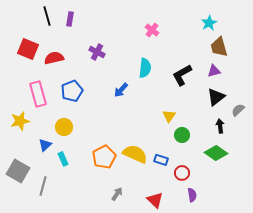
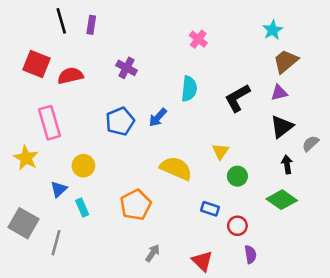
brown trapezoid: (219, 47) -> (286, 61), turned 65
blue pentagon: (72, 91) -> (120, 121), moved
yellow star: (20, 121) -> (26, 158), turned -30
yellow semicircle: (135, 154) -> (176, 168), moved

